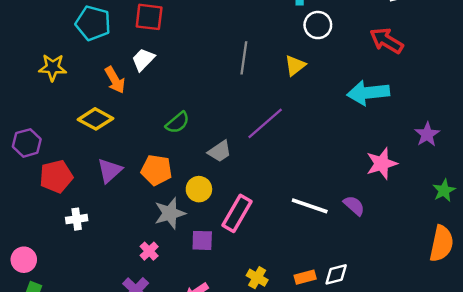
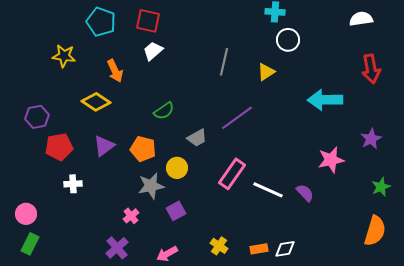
red arrow: (386, 41) -> (371, 69), moved, turned -136
white trapezoid: (143, 60) -> (153, 51), moved
pink rectangle: (237, 213) -> (232, 174), moved
purple square: (202, 240) -> (176, 211), turned -36

